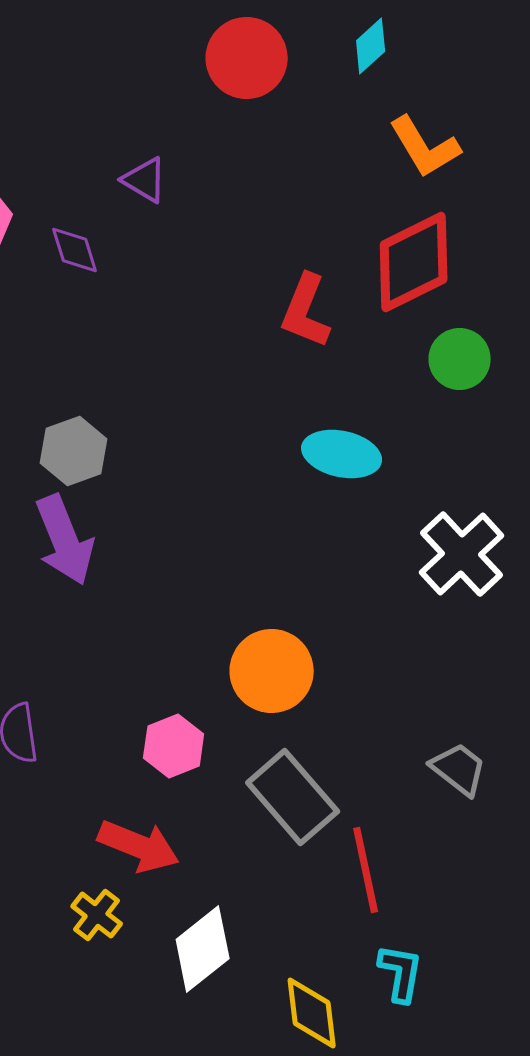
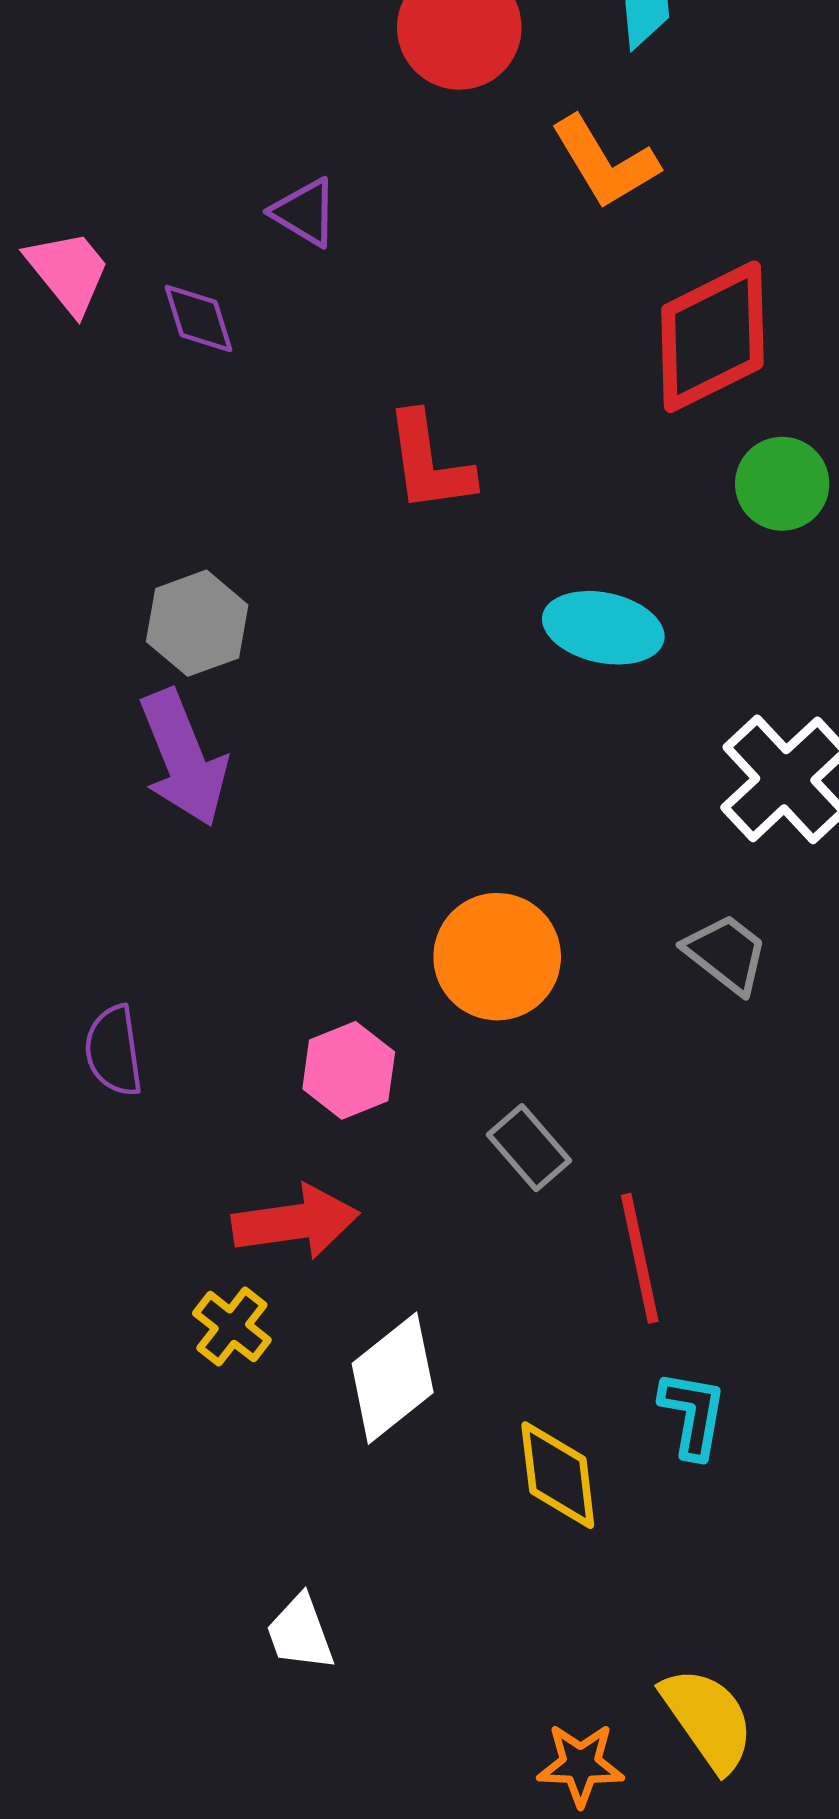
orange L-shape: (425, 147) -> (605, 162), moved
red L-shape: (306, 311) -> (429, 463), moved, turned -30
gray trapezoid: (459, 769) -> (726, 954), moved
gray rectangle: (293, 797) -> (529, 1148), size x0.6
red arrow: (139, 846) -> (296, 1222), turned -30

